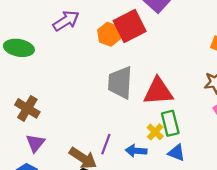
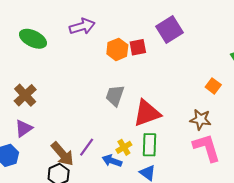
red square: (130, 26) -> (138, 47), size x0.6
gray trapezoid: (120, 83) -> (115, 96), size x0.7
red triangle: (158, 91) -> (147, 113), turned -32
yellow cross: (155, 132) -> (124, 147), moved

